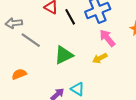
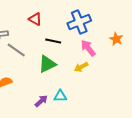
black line: (70, 17) -> (53, 41), moved, turned -49
cyan triangle: (78, 89) -> (60, 96), turned -32

